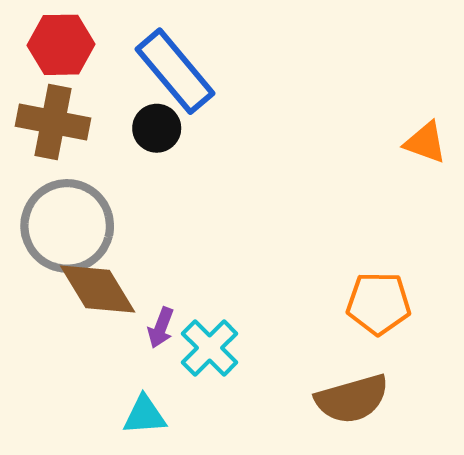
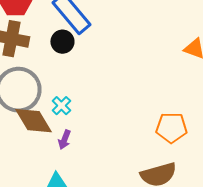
cyan cross: (210, 348) -> (61, 106), moved, size x0.7

